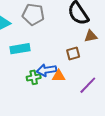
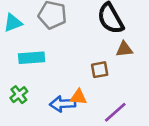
blue arrow: (46, 70) -> (62, 104), moved
green cross: (34, 77) -> (19, 95), moved, turned -32

